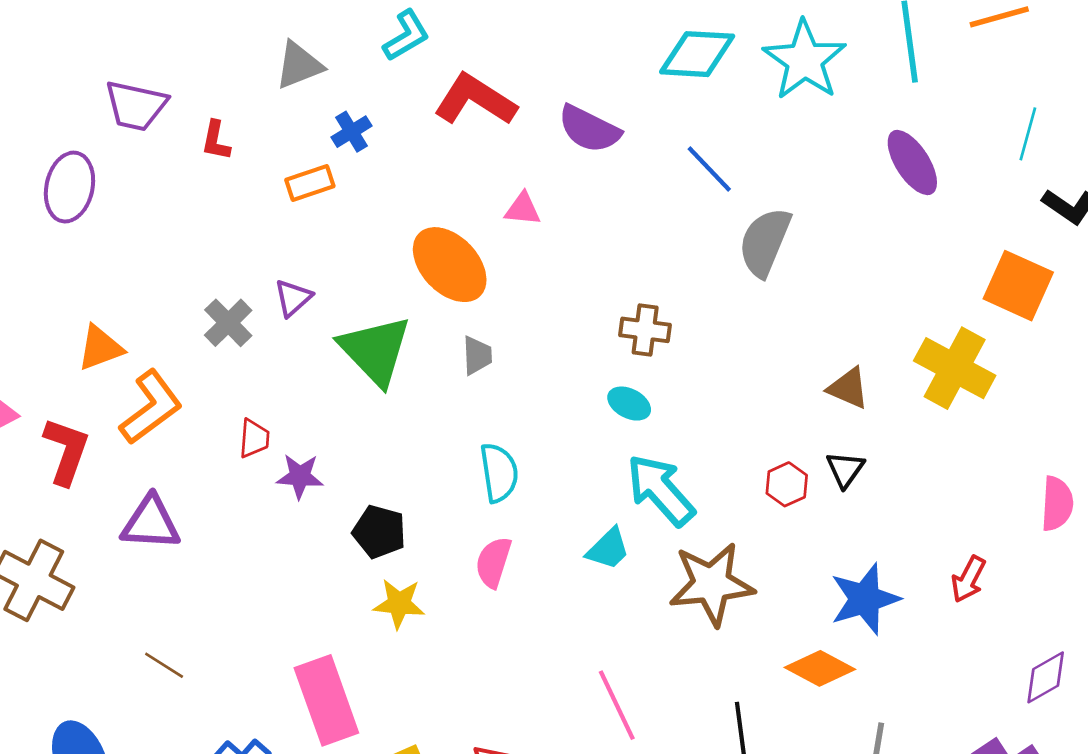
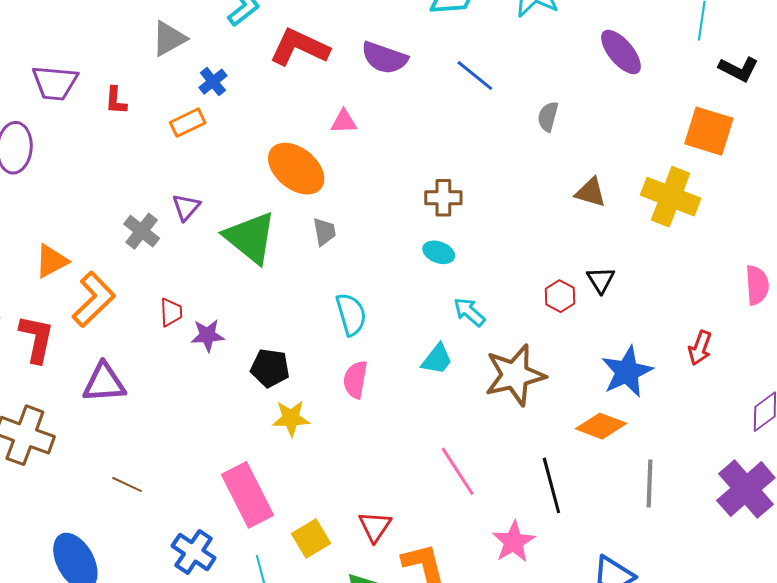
gray semicircle: (765, 242) -> (548, 117), moved, size x0.6
brown triangle: (848, 388) -> (591, 192), moved
cyan arrow: (661, 490) -> (469, 312), size x0.6

